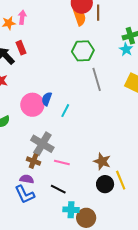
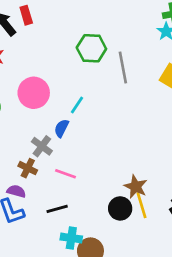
green hexagon: (83, 51) -> (91, 48), moved
blue semicircle: (47, 99) -> (62, 128), moved
gray cross: (42, 144) -> (42, 146), size x0.7
brown star: (102, 161) -> (136, 187), moved
black line: (58, 189) -> (57, 209), turned -49

